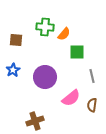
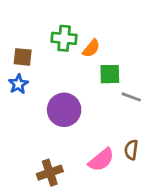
blue star: (13, 70) -> (18, 84), moved
gray line: (92, 76) -> (131, 97), moved, turned -56
pink semicircle: (71, 98) -> (101, 160), moved

